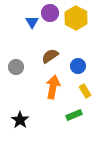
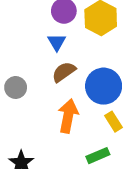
blue triangle: (32, 22) -> (57, 42), moved
blue circle: (78, 66) -> (104, 86), size x1.6

